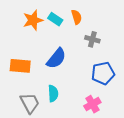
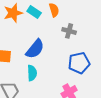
cyan semicircle: (53, 93) -> (32, 73), moved

